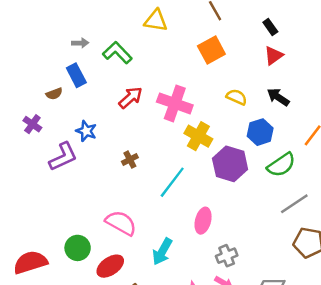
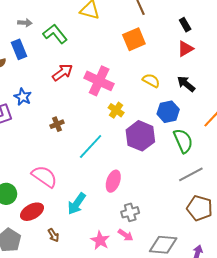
yellow cross: (198, 136) -> (116, 110), size x0.7
green semicircle: (281, 165) -> (183, 141), turned -85

